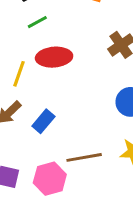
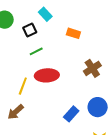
blue rectangle: (43, 121) -> (71, 114), moved

